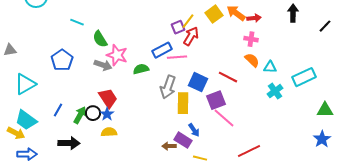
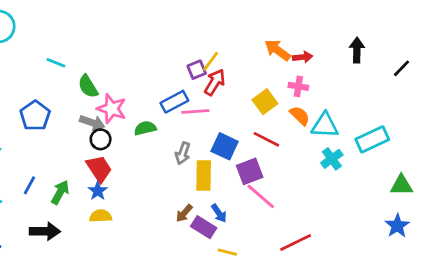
yellow square: (214, 14) -> (265, 102), moved
cyan triangle: (270, 67) -> (325, 125), size x1.5
gray arrow: (168, 87) -> (183, 153), size x0.7
black circle: (93, 113) -> (101, 139), moved
brown arrow: (169, 146) -> (184, 213), moved, turned -48

